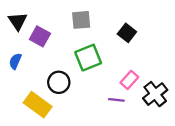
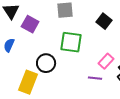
green square: (88, 58) -> (71, 42), turned 30
yellow rectangle: (38, 105) -> (28, 82), turned 75

